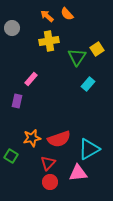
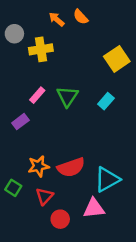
yellow cross: (49, 41) -> (41, 49), moved
yellow square: (97, 49) -> (117, 59), size x1.5
green triangle: (77, 57) -> (67, 96), moved
purple rectangle: (17, 101) -> (20, 122), turned 40
red triangle: (48, 163) -> (45, 196), moved

